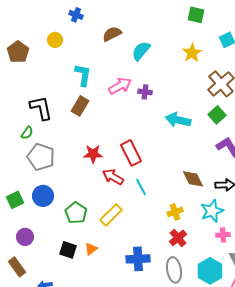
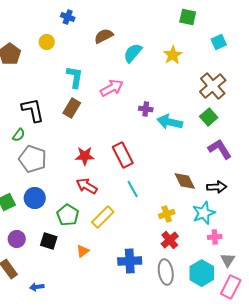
yellow star: (192, 53) -> (173, 55), moved
purple cross: (145, 92) -> (146, 109), moved
red arrow: (113, 177) -> (87, 186), moved
black square: (68, 250) -> (49, 241), moved

